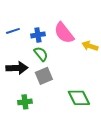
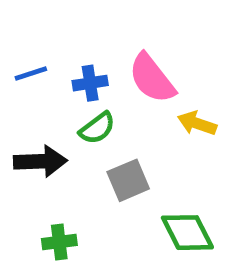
yellow arrow: (90, 46) -> (197, 123), moved
green semicircle: (41, 54) -> (97, 128), turned 91
gray square: (44, 76) -> (128, 180), moved

